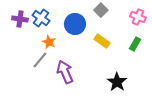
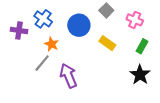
pink cross: (138, 17) -> (135, 20), moved
purple cross: (20, 19) -> (19, 30), moved
black star: (117, 82) -> (140, 75), moved

